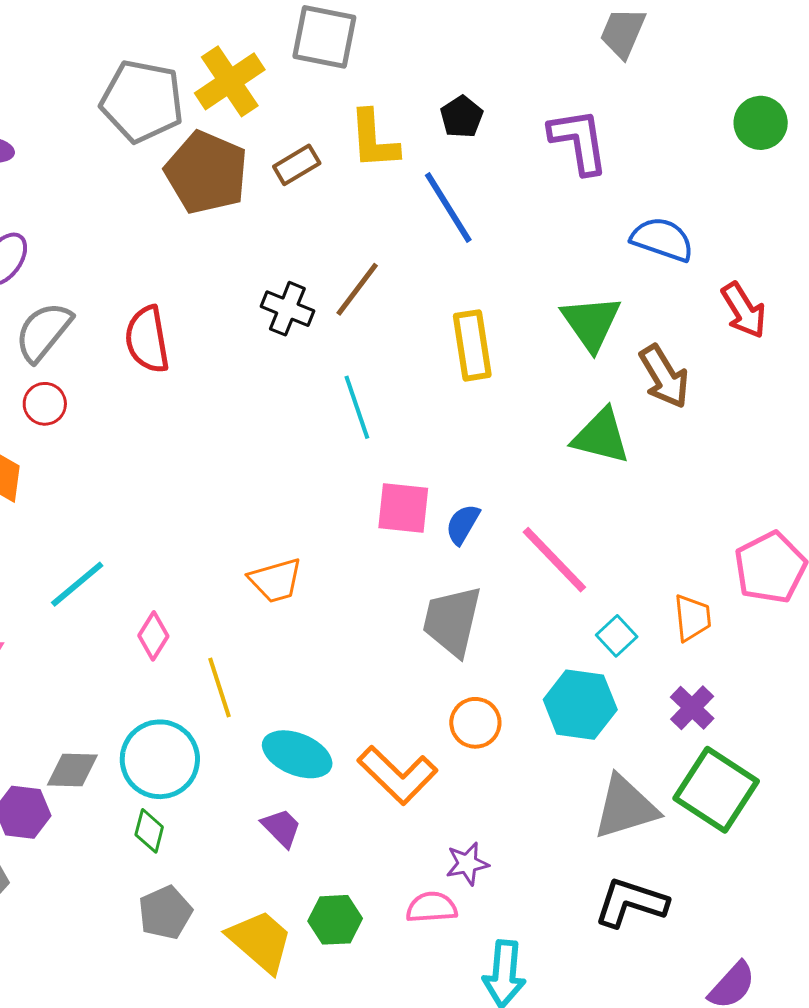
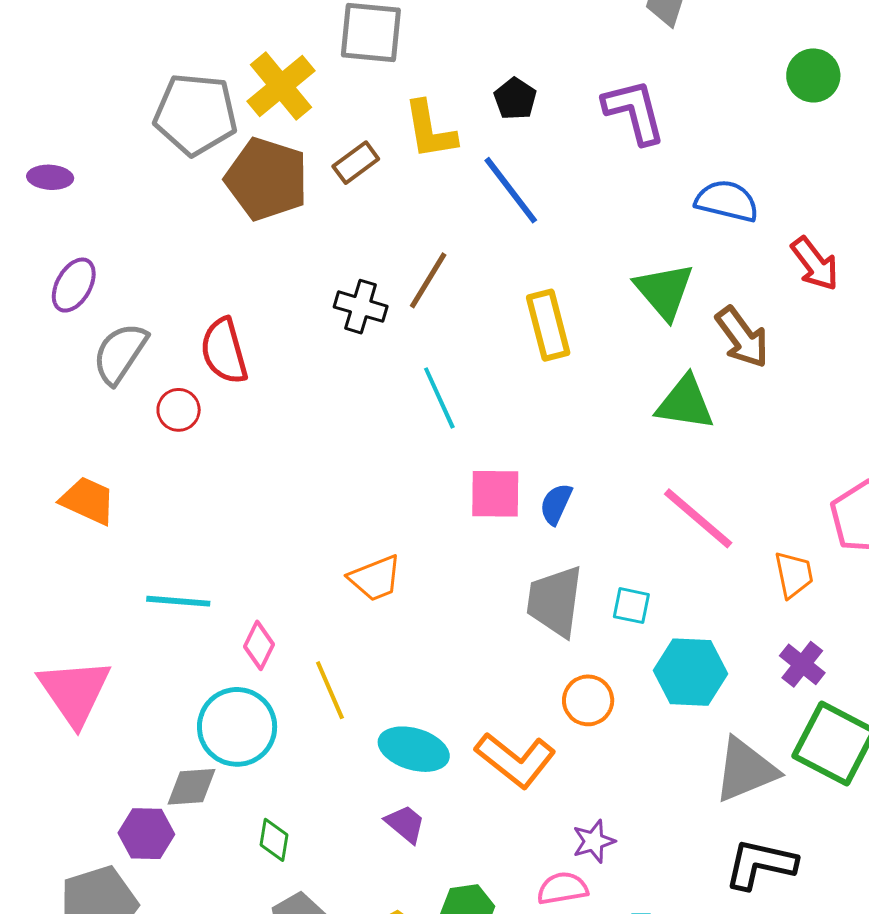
red circle: (45, 404) -> (179, 410), moved
pink line: (554, 560) -> (698, 518), moved
cyan line: (77, 584) -> (178, 601), turned 50
cyan square: (617, 636) -> (631, 606), moved, turned -30
cyan circle: (160, 759) -> (237, 727), moved

